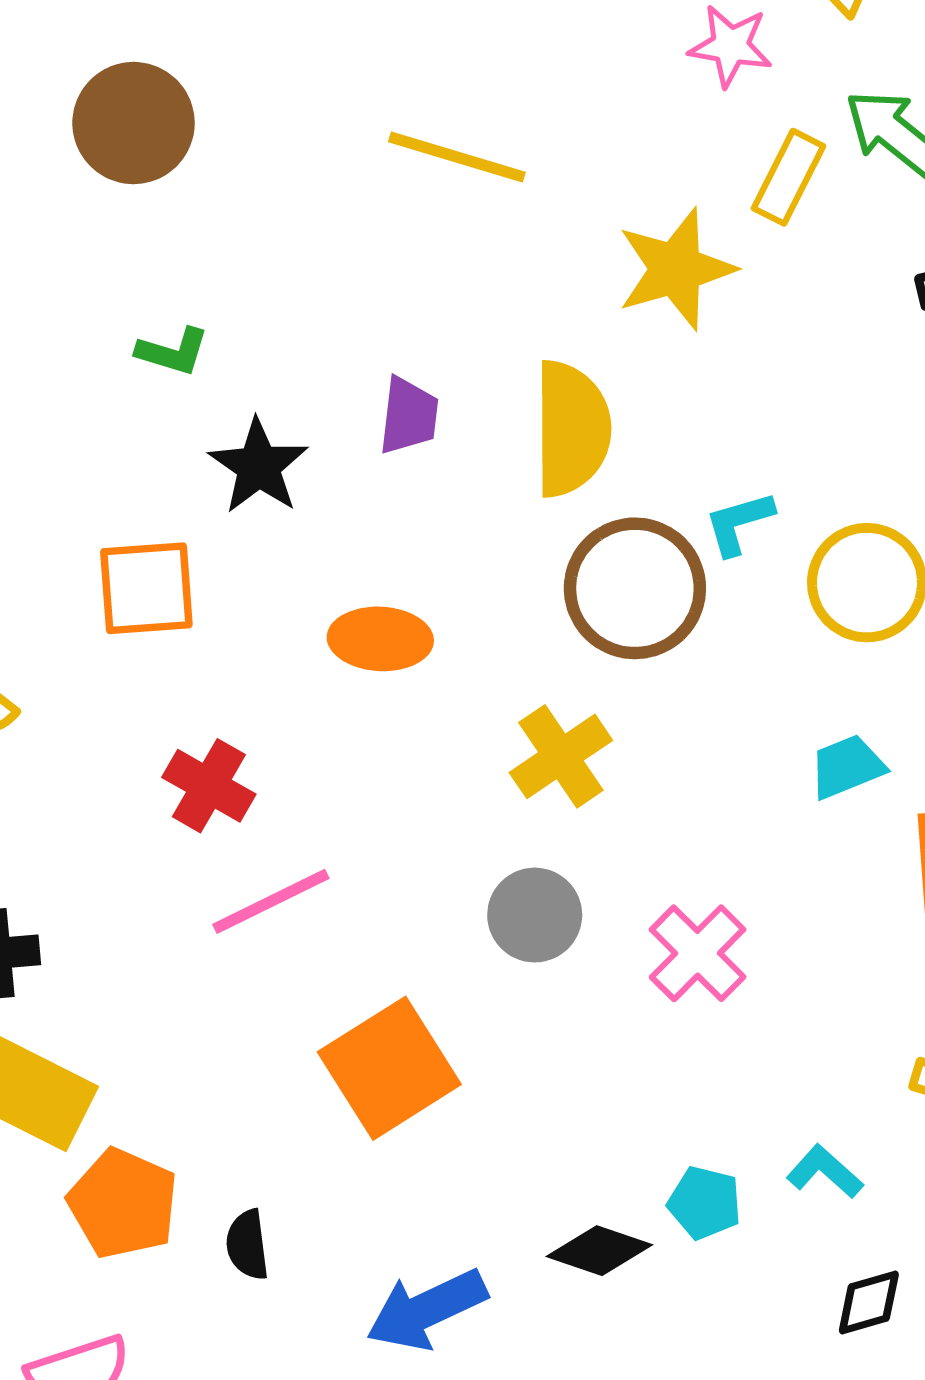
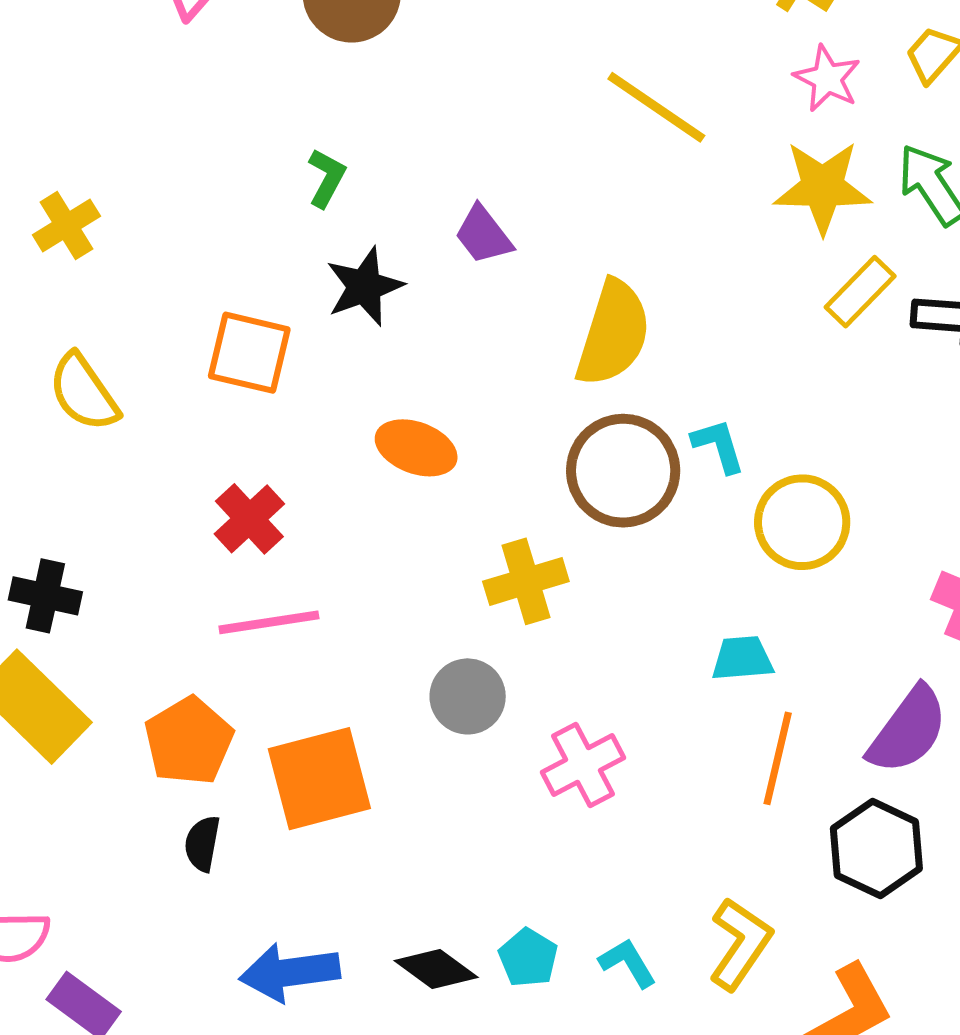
yellow line: (457, 157) -> (656, 107), moved
yellow rectangle: (788, 177) -> (860, 292), moved
yellow star: (676, 269) -> (823, 187), moved
green L-shape: (173, 352) -> (327, 178), turned -96
purple trapezoid: (409, 416) -> (483, 235), moved, turned 118
cyan L-shape: (739, 523) -> (718, 446), turned 72
orange pentagon: (123, 1203) -> (189, 741), moved
black semicircle: (247, 1245) -> (202, 844), moved

